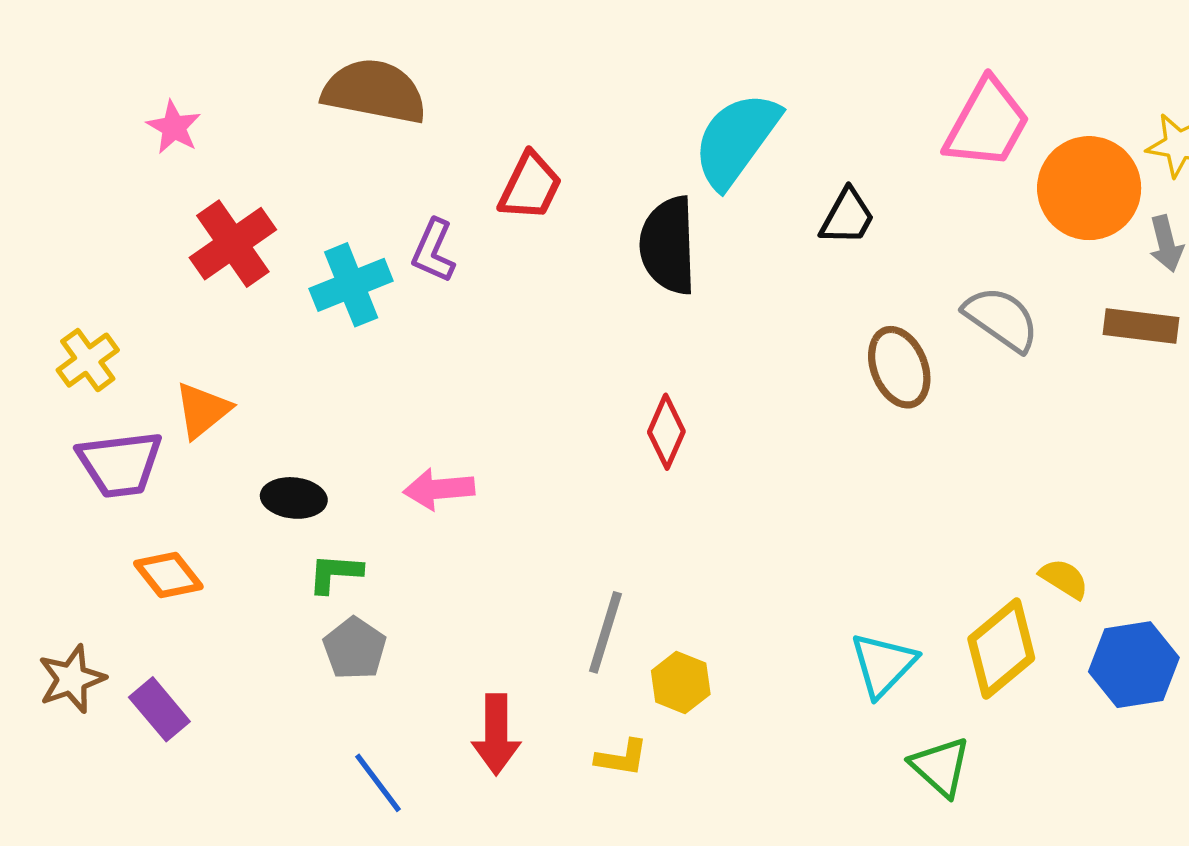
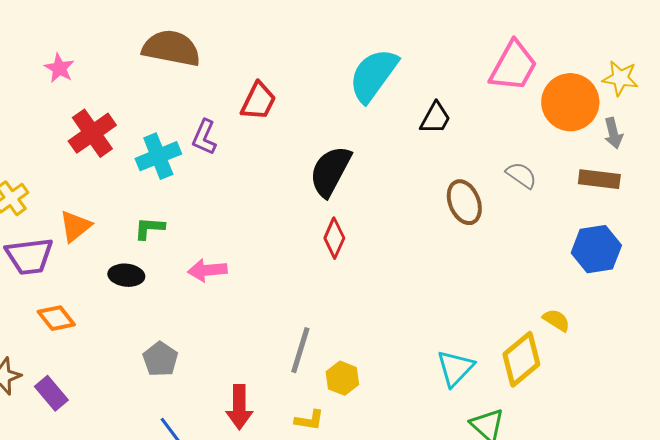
black semicircle: (668, 245) -> (330, 171), moved, turned 30
gray semicircle: (1001, 319) -> (521, 175), size x0.7
green L-shape: (335, 573) -> (149, 228), moved
blue hexagon: (1134, 665) -> (596, 249), moved

